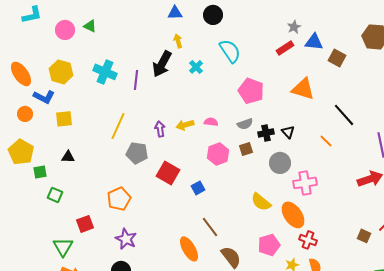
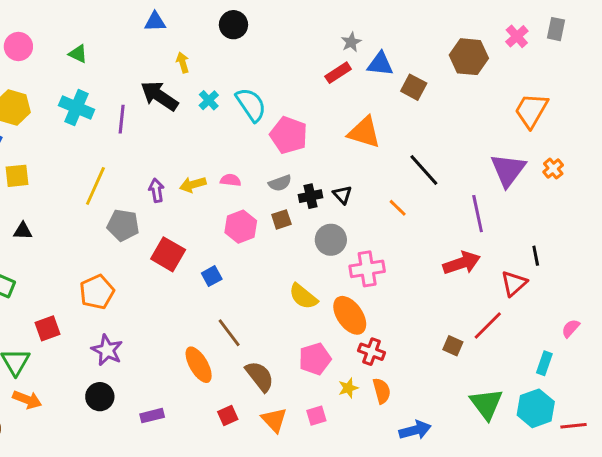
blue triangle: (175, 13) -> (155, 22), moved
green triangle: (90, 26) -> (78, 54), moved
cyan semicircle: (230, 51) -> (251, 105), moved
black arrow: (162, 64) -> (159, 96), turned 96

